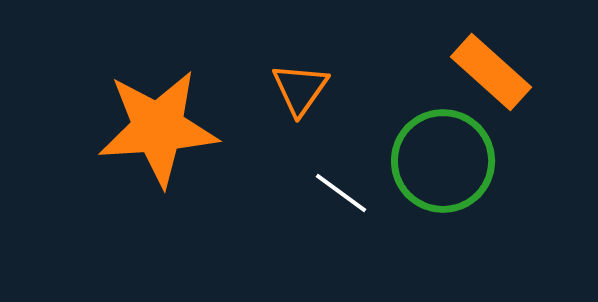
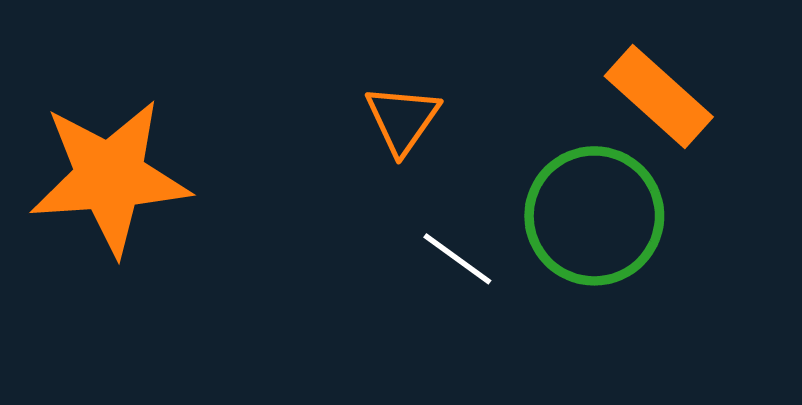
orange star: (158, 128) -> (110, 177), moved

